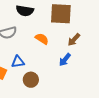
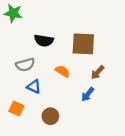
blue triangle: (18, 62) -> (34, 87), moved, turned 32

